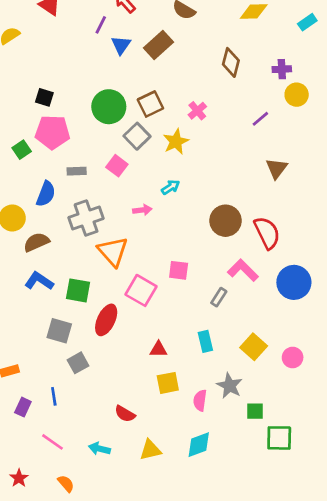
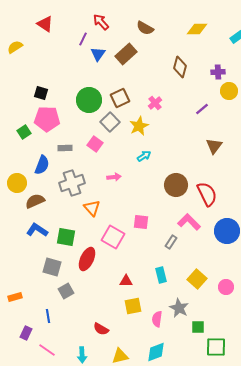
cyan arrow: (171, 187) -> (144, 156), moved
orange triangle: (113, 252) -> (92, 208), size x0.7
purple rectangle: (23, 407) -> (26, 333), moved
cyan arrow: (99, 449) -> (82, 355), turned -105

